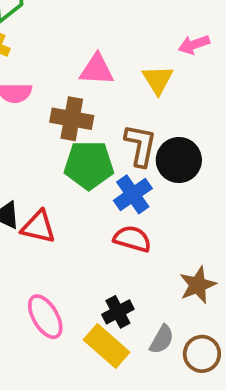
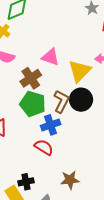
yellow triangle: (158, 80) -> (80, 71), size x1.4
brown cross: (72, 119) -> (31, 78), turned 30
black circle: (179, 160) -> (81, 100), moved

